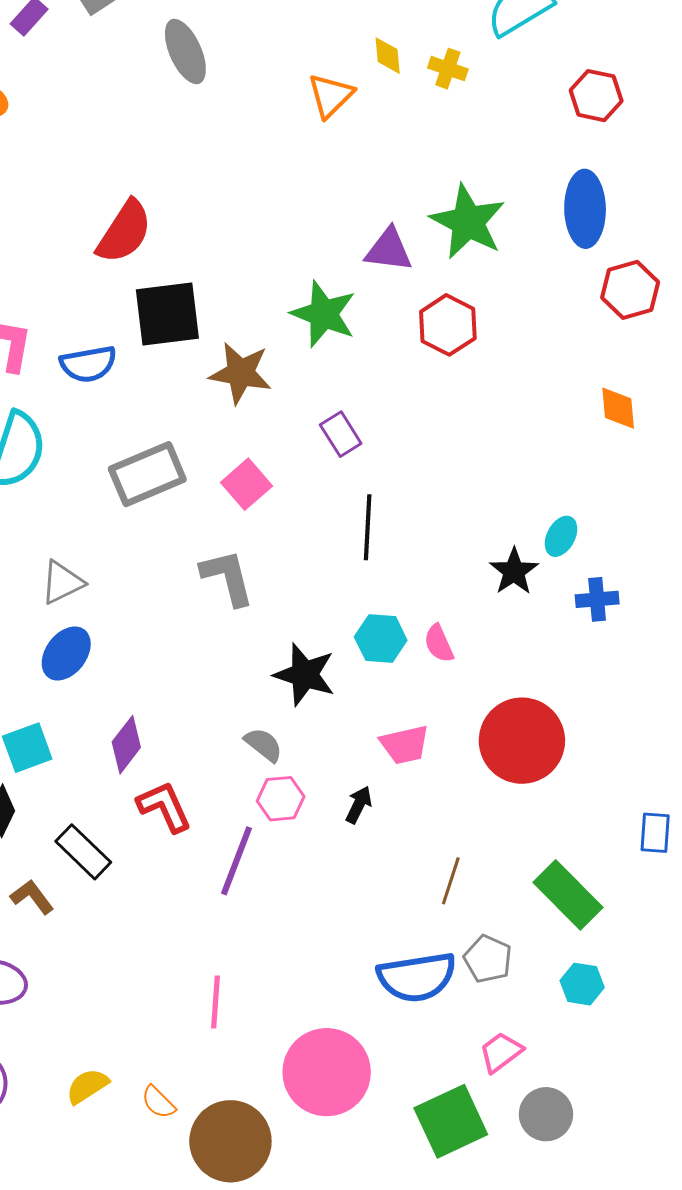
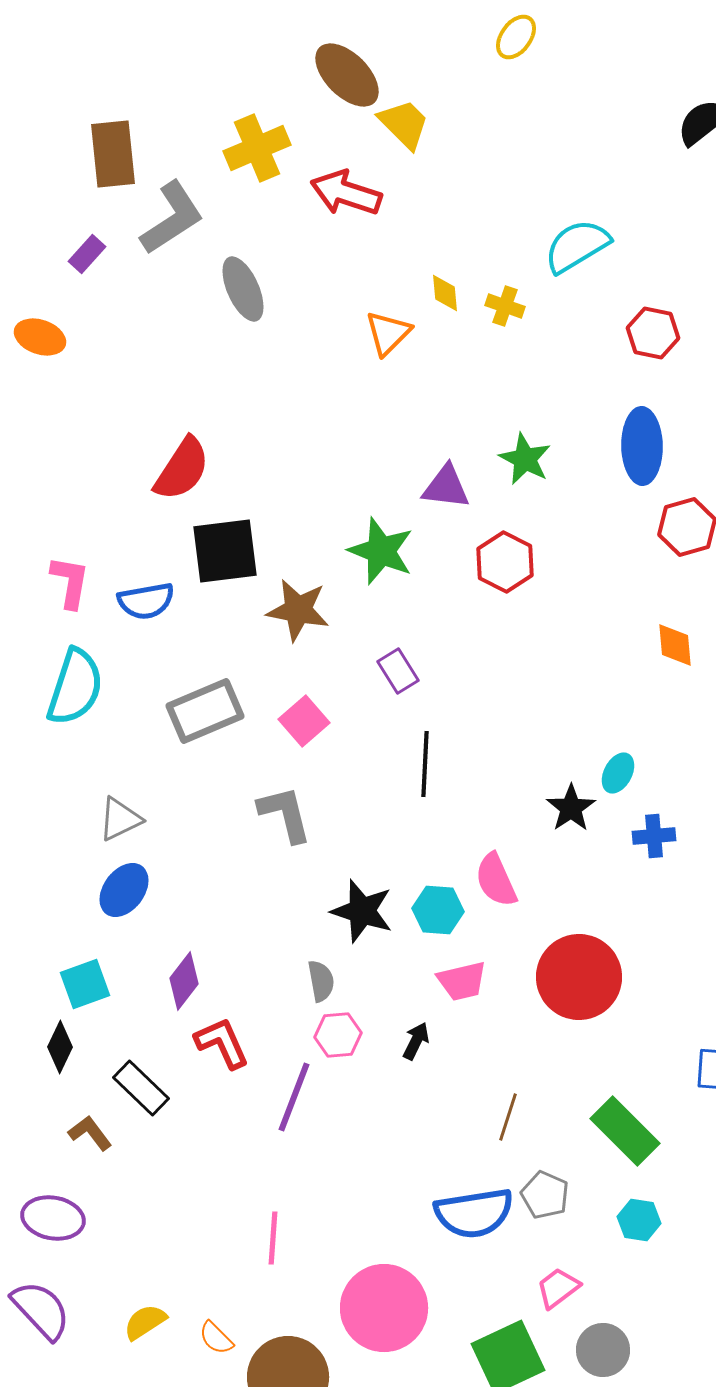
green star: (468, 222) -> (525, 459), size x0.7
cyan hexagon: (381, 638) -> (438, 910), moved
pink semicircle: (439, 643) -> (496, 880), size x1.4
gray semicircle: (264, 745) -> (321, 981), turned 42

